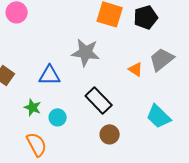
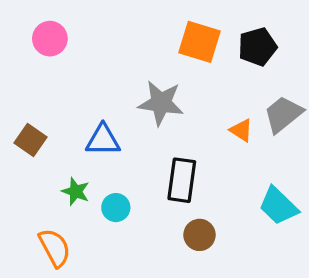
black rectangle: (99, 100) -> (182, 180), turned 52
orange semicircle: (37, 144) -> (55, 248), moved

